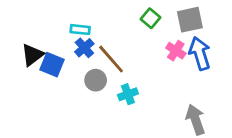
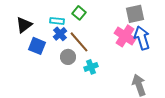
green square: (150, 18) -> (79, 13), moved
pink cross: (176, 51) -> (125, 36), size x1.5
black triangle: (32, 55) -> (24, 25), moved

